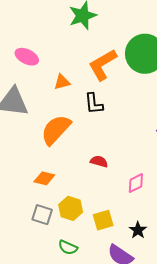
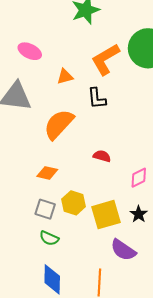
yellow square: (103, 220) -> (106, 215), size x1.4
black star: (138, 230) -> (139, 214), moved
green semicircle: (68, 247) -> (49, 238), moved

